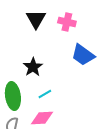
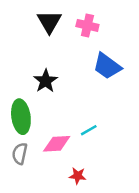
cyan line: (45, 94) -> (89, 130), moved

